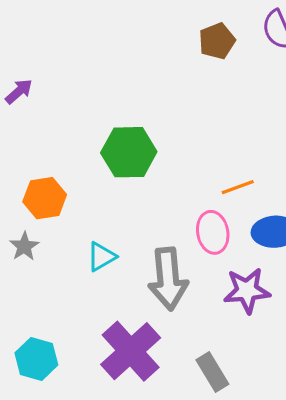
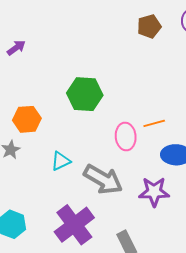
pink ellipse: (213, 232) -> (126, 137), moved
gray arrow: (168, 279) -> (103, 179), turned -60

